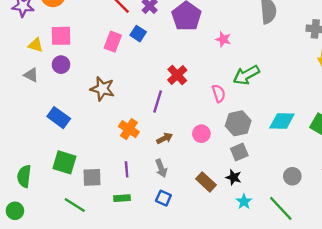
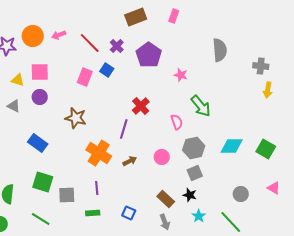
green arrow: (246, 75) -> (201, 106), turned -100
orange cross: (129, 129) -> (99, 153), size x1.4
gray arrow: (161, 168) -> (165, 222), moved
green line: (75, 205) -> (41, 219), moved

